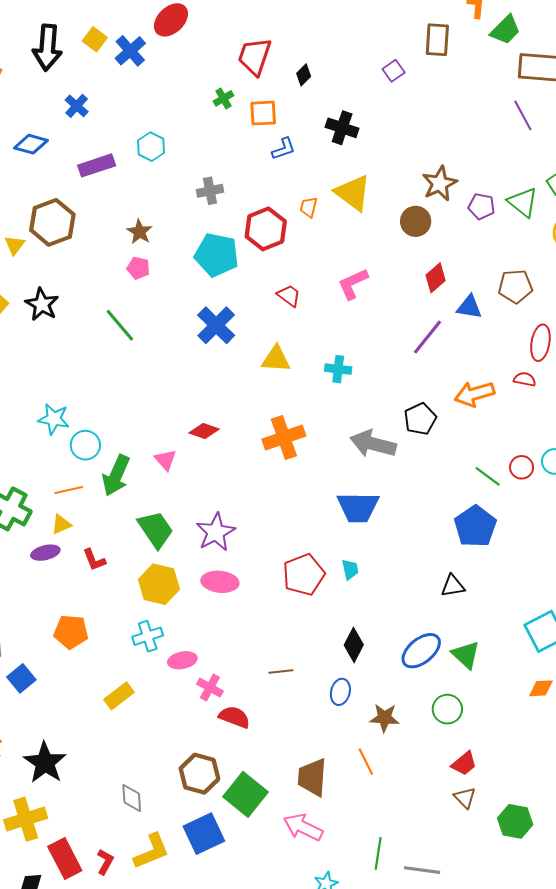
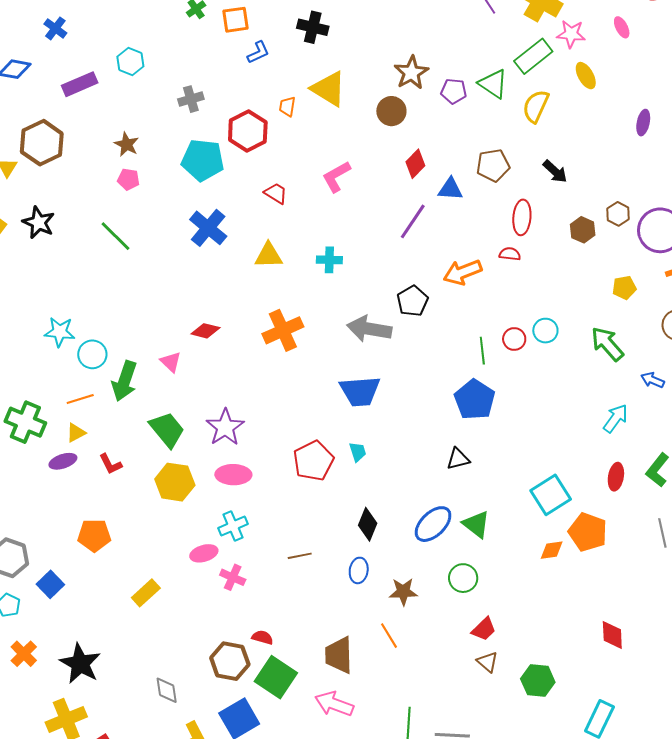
green line: (488, 476) -> (482, 351), turned 52
cyan cross: (148, 636) -> (233, 526), moved
red semicircle: (234, 717) -> (262, 637), moved, size x0.7

